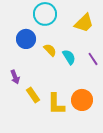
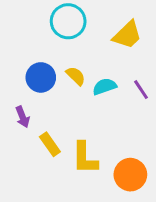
blue circle: (26, 39) -> (41, 77), moved
cyan semicircle: (69, 57) -> (105, 87), turned -77
orange circle: (82, 100) -> (130, 175), moved

